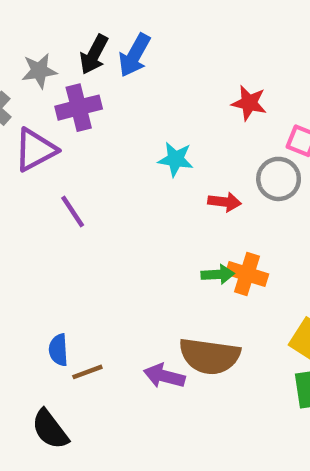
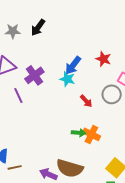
blue arrow: (134, 55) -> (73, 65), moved
purple cross: (79, 108) -> (34, 75), moved, turned -30
red arrow: (224, 202) -> (86, 101), turned 32

